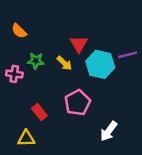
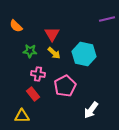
red triangle: (79, 44) -> (52, 34), moved
purple line: (128, 55) -> (107, 19), moved
pink cross: (14, 74) -> (38, 74), moved

